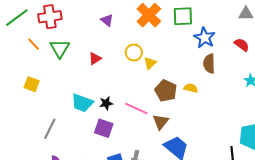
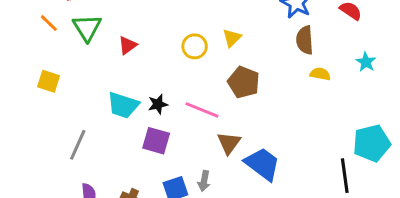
yellow circle: (134, 53) -> (195, 46), moved
red triangle: (95, 59) -> (128, 45), moved
yellow triangle: (150, 63) -> (232, 38), moved
yellow semicircle: (191, 88) -> (320, 74), moved
brown triangle: (161, 122) -> (229, 143), moved

